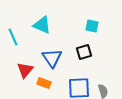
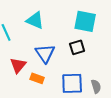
cyan square: (92, 26) -> (85, 21), size x1.6

